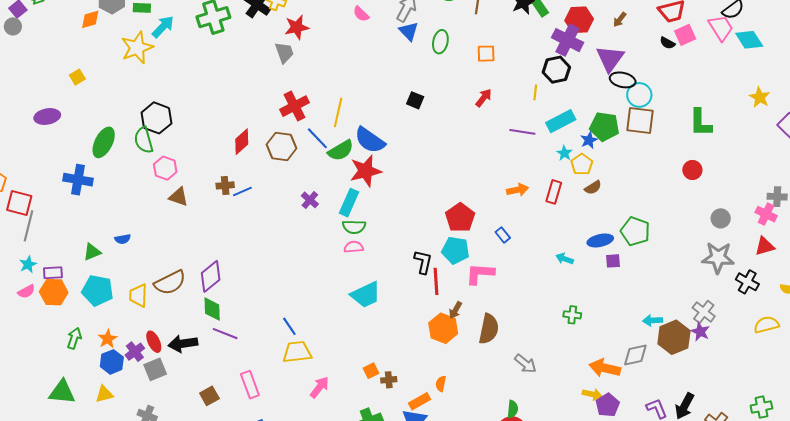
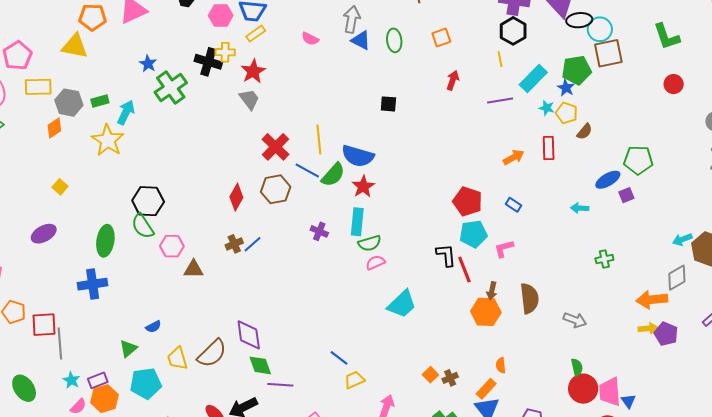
red star: (366, 171) -> (363, 186), size x0.7
pink L-shape: (480, 274) -> (504, 249), size x0.7
purple diamond: (211, 276) -> (249, 335), turned -40
yellow trapezoid: (138, 295) -> (177, 358), moved
yellow trapezoid: (297, 352) -> (354, 380), size x0.7

